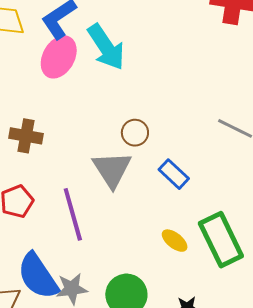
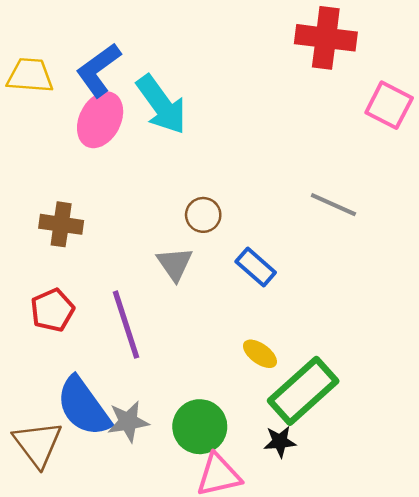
gray triangle: (112, 169) -> (175, 264), size x0.7
green rectangle: (221, 240) -> (303, 391), moved, turned 76

